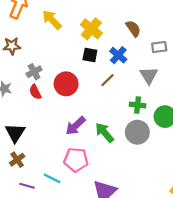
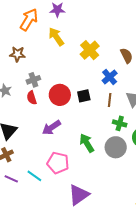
black square: (90, 55) -> (84, 96), moved, turned -32
brown line: (108, 80) -> (110, 100), moved, turned -48
purple arrow: (75, 126) -> (51, 128), moved

